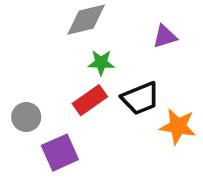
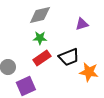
green star: (101, 63) -> (40, 38), moved

